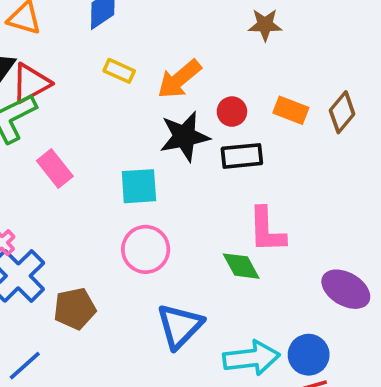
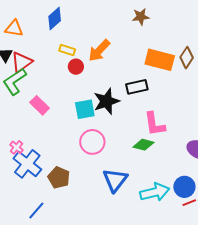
orange rectangle: (291, 110) -> (160, 60), size x1.6
red circle: (232, 112) -> (76, 67), moved
black star: (184, 136) -> (106, 101), moved
green diamond: (241, 266) -> (144, 145), turned -40
brown pentagon: (75, 309) -> (59, 178), turned -30

